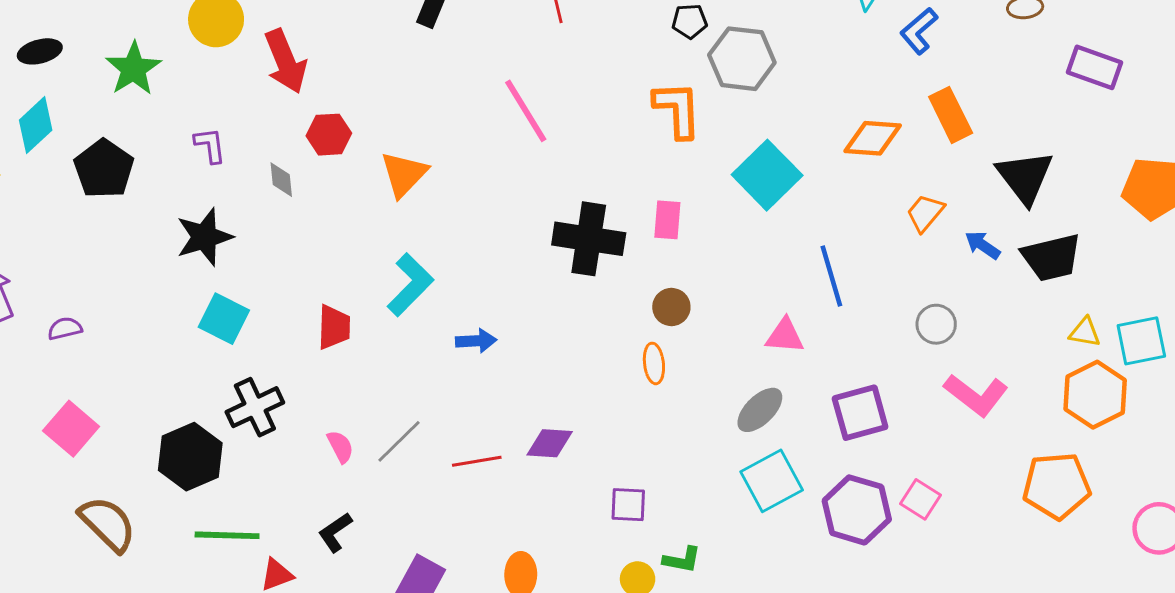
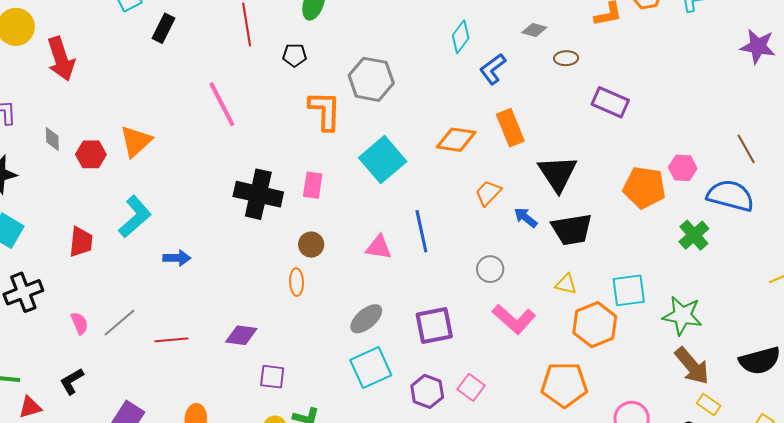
black pentagon: (690, 21) -> (295, 55), moved
red hexagon: (329, 135) -> (91, 154), moved
yellow triangle: (1085, 332) -> (566, 284), moved
pink triangle: (785, 336) -> (379, 247), moved
purple diamond: (550, 443) -> (241, 335), moved
purple hexagon: (857, 510) -> (427, 391), size x0.7

